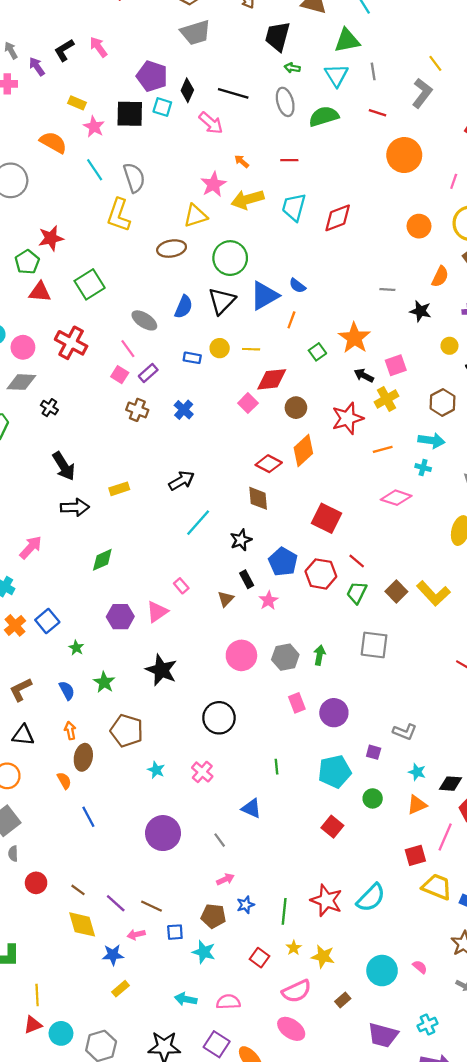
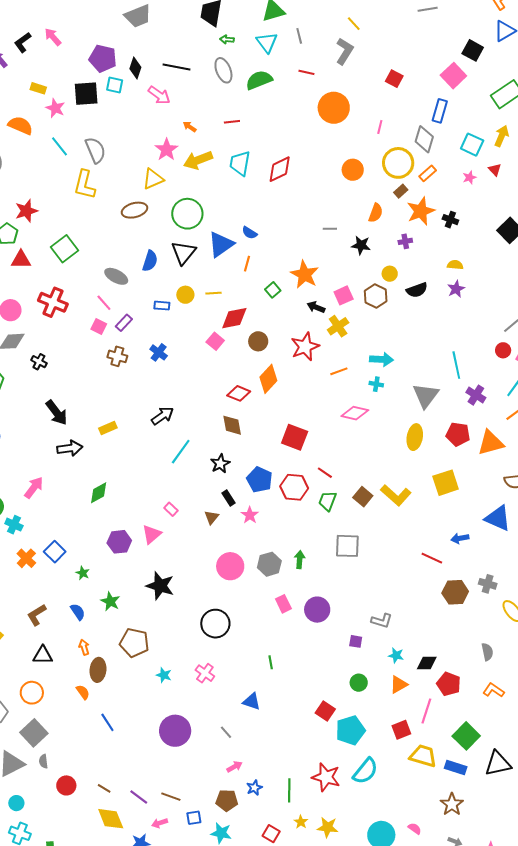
brown hexagon: (443, 402) -> (376, 296), moved
cyan pentagon: (335, 772) -> (350, 730), moved

